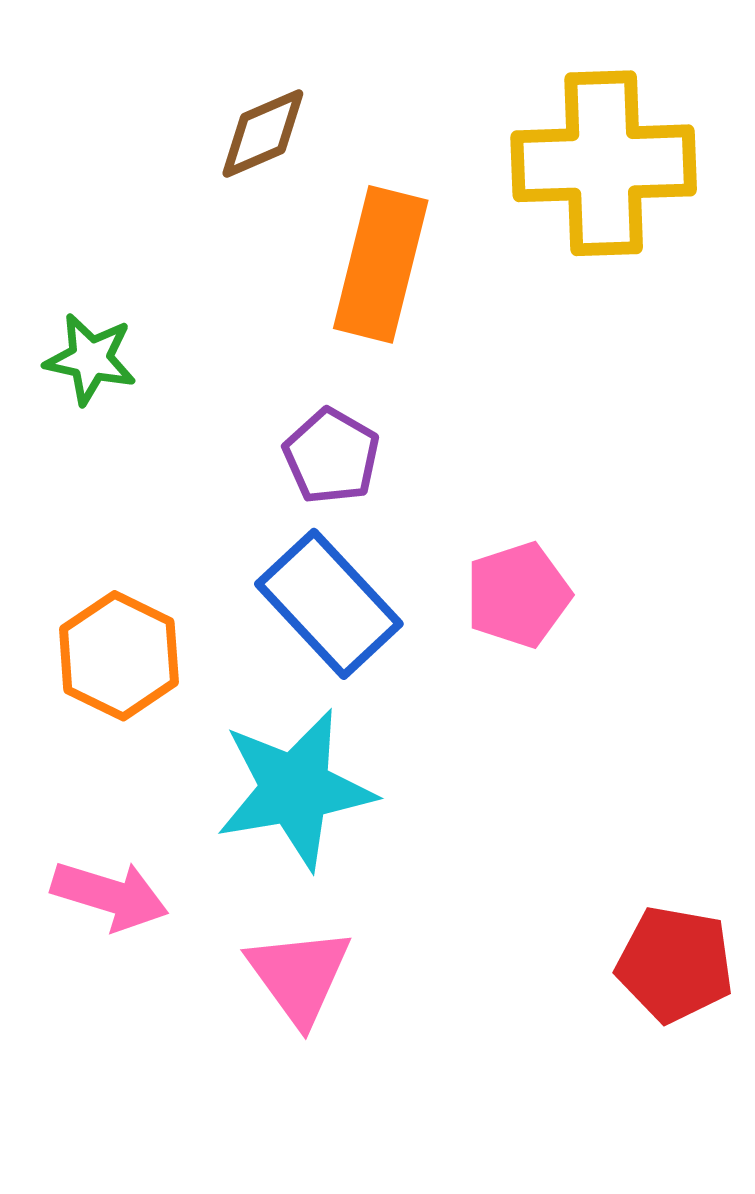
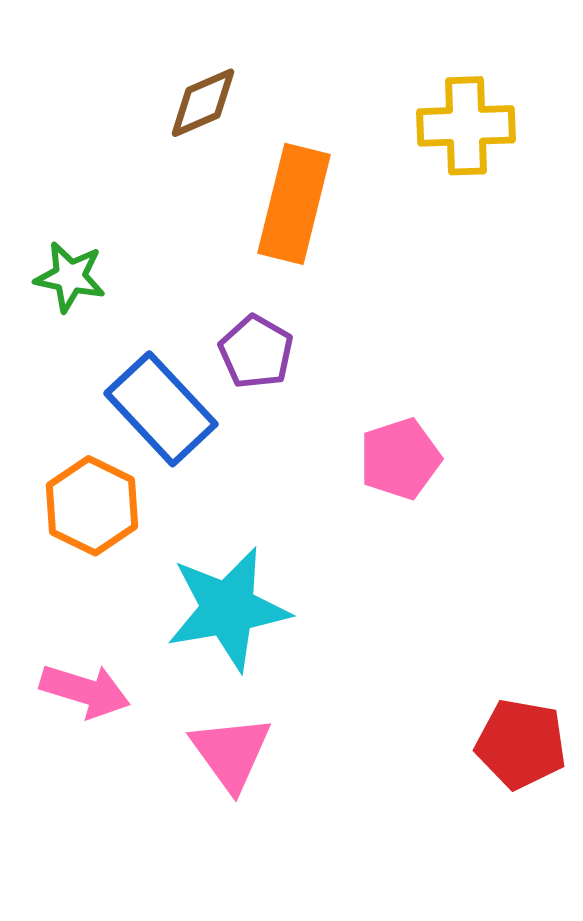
yellow cross: (604, 163) -> (466, 126), size x0.7
blue rectangle: (329, 604) -> (161, 409), moved

